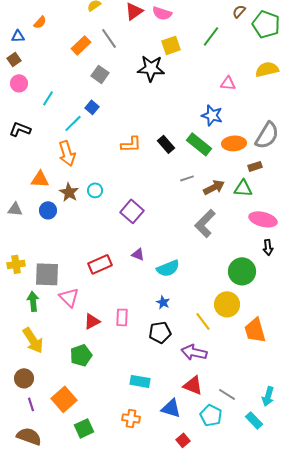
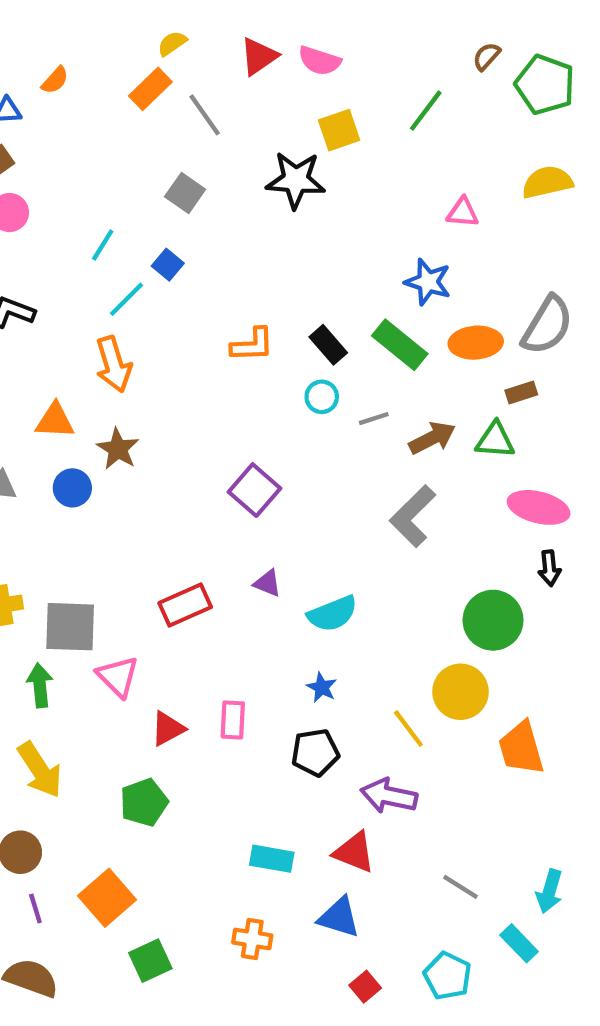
orange rectangle: (81, 45) -> (150, 89), moved
cyan line: (48, 98) -> (103, 245), moved
cyan circle: (95, 190) -> (322, 397), moved
red triangle: (193, 385) -> (354, 852), moved
cyan pentagon: (211, 415) -> (447, 976), moved

